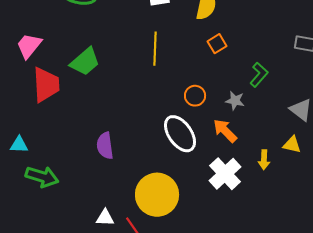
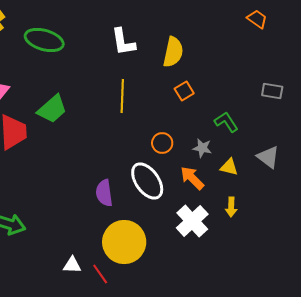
green L-shape: (259, 75) -> (226, 122), turned -75
yellow triangle: (292, 145) -> (229, 167), moved
purple semicircle: (105, 146) -> (104, 193), moved

